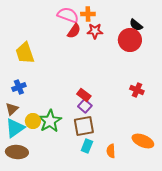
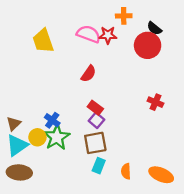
orange cross: (88, 14) -> (124, 16), moved
pink semicircle: (68, 15) -> (89, 34), moved
red semicircle: (74, 31) -> (89, 74), moved
yellow trapezoid: (25, 53) -> (43, 41), moved
blue cross: (19, 87) -> (52, 120), moved, turned -32
orange ellipse: (143, 141) -> (161, 175), moved

